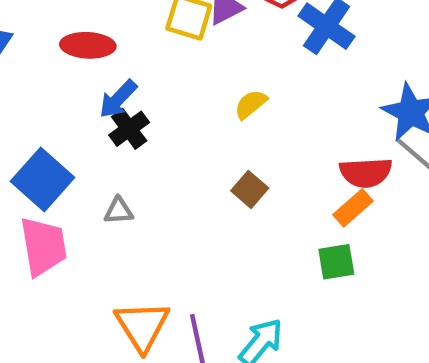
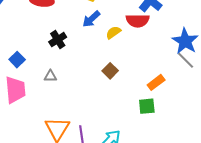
blue arrow: (118, 99) -> (91, 19), moved
red semicircle: (366, 172) -> (138, 21), moved
blue square: (43, 179) -> (17, 60), size x0.6

